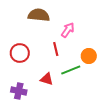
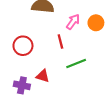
orange circle: (89, 56) -> (96, 23), moved
red triangle: (47, 79) -> (43, 76), moved

